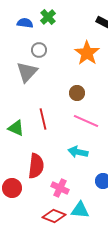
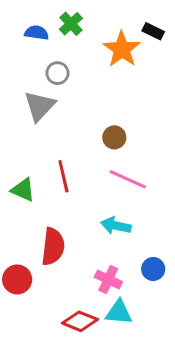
orange star: (87, 53) -> (122, 49), moved
pink cross: (60, 188) -> (108, 279), moved

